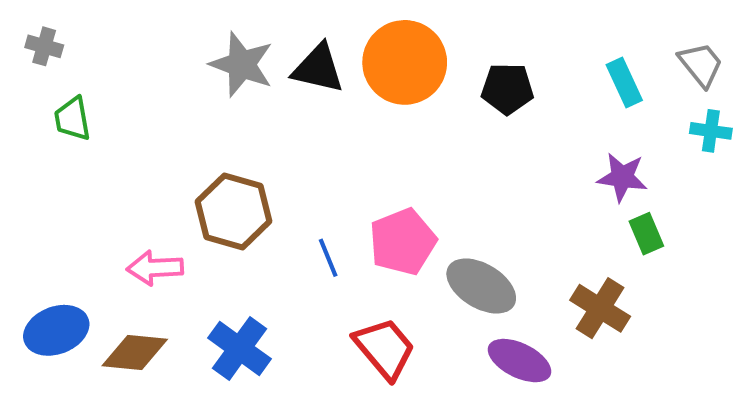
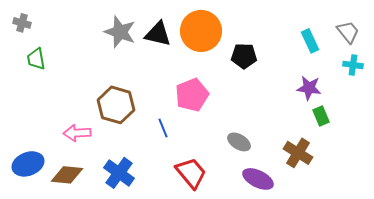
black pentagon: (507, 89) -> (244, 56), moved
pink pentagon: (403, 242) -> (192, 95), moved
gray ellipse: (481, 286) -> (239, 142), size x0.7

